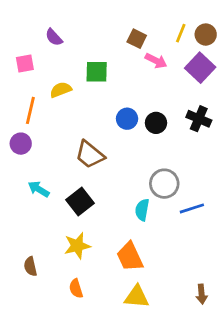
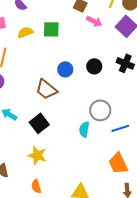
yellow semicircle: (61, 90) -> (25, 32), moved
blue circle: (127, 119) -> (65, 69), moved
yellow star: (77, 246) -> (37, 155), turned 30
orange trapezoid: (130, 257) -> (118, 163), moved

